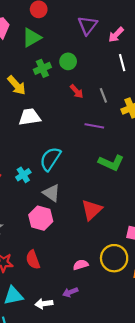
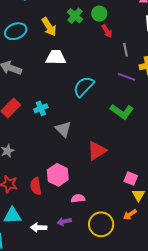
green cross: (42, 68) -> (75, 16), turned -35
red arrow: (77, 91) -> (107, 31), moved
purple line: (94, 126) -> (126, 77), moved
cyan semicircle: (50, 159) -> (84, 87), moved
pink hexagon: (41, 218) -> (58, 175), moved
yellow circle: (114, 258) -> (101, 224), moved

